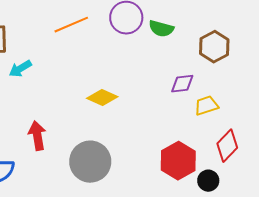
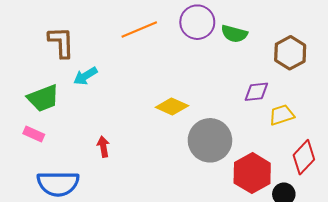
red arrow: (37, 136) -> (103, 147), size x0.7
gray circle: (90, 162) -> (210, 140), moved

